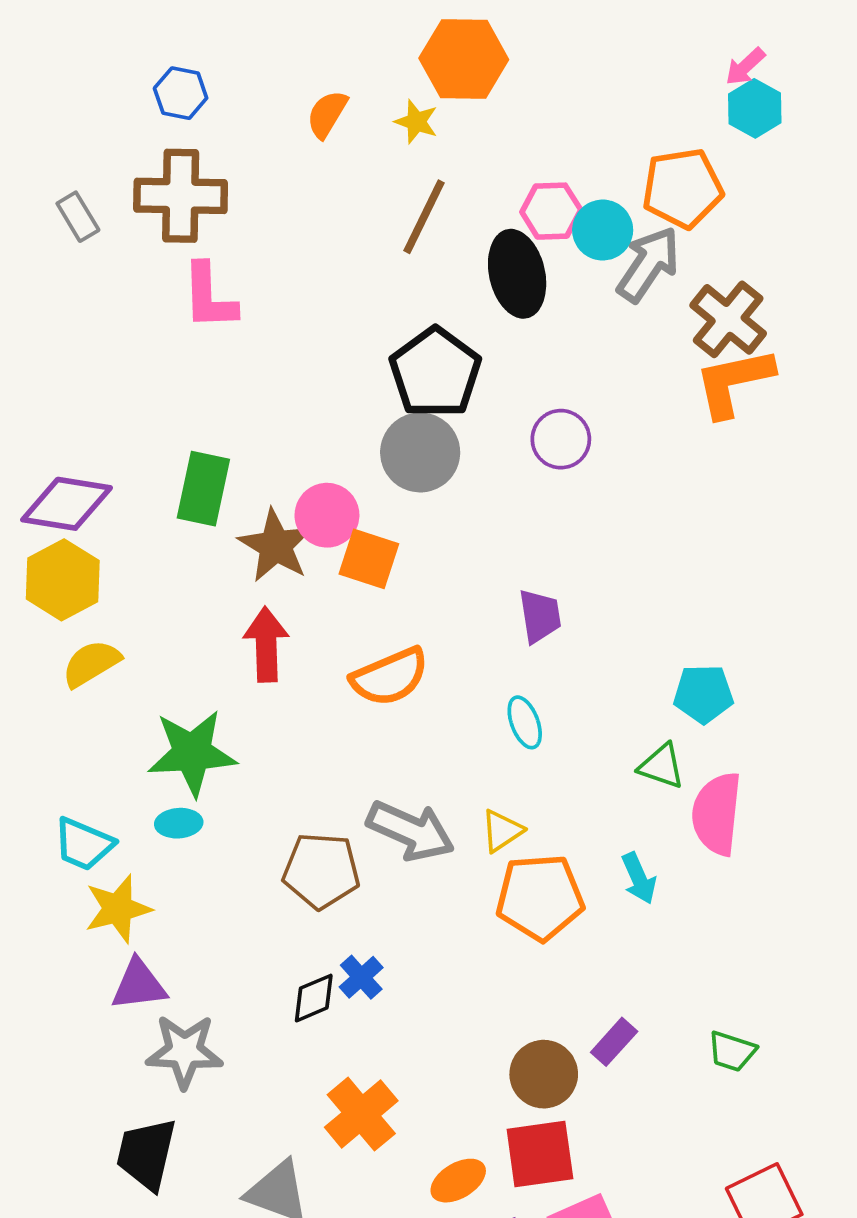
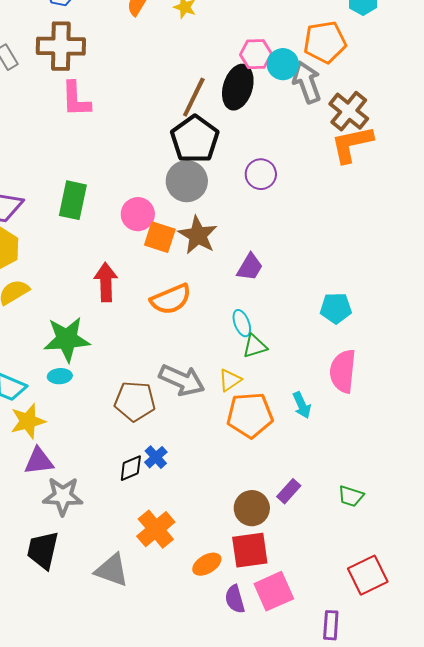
brown line: (424, 217) -> (194, 97), moved
gray arrow: (648, 264) -> (307, 82), turned -54
black ellipse: (517, 274) -> (238, 87), turned 30
brown star: (276, 546) -> (198, 235), moved
purple trapezoid: (540, 616) -> (250, 267), turned 40
green triangle: (662, 766) -> (255, 346), moved, turned -36

